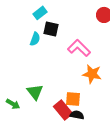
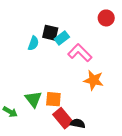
cyan rectangle: (40, 13) -> (62, 38), moved
orange square: (73, 99) -> (53, 99), moved

